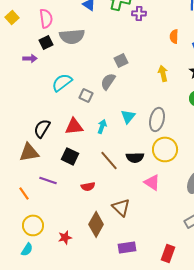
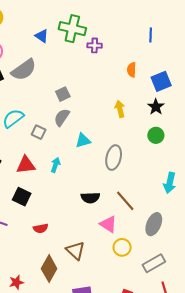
gray semicircle: (72, 36) -> (24, 70), turned -30
gray square: (121, 60) -> (63, 94), moved
cyan triangle: (128, 116) -> (83, 141), moved, turned 35
yellow circle: (165, 149) -> (122, 247), moved, size x0.7
brown line: (109, 160) -> (125, 201), moved

